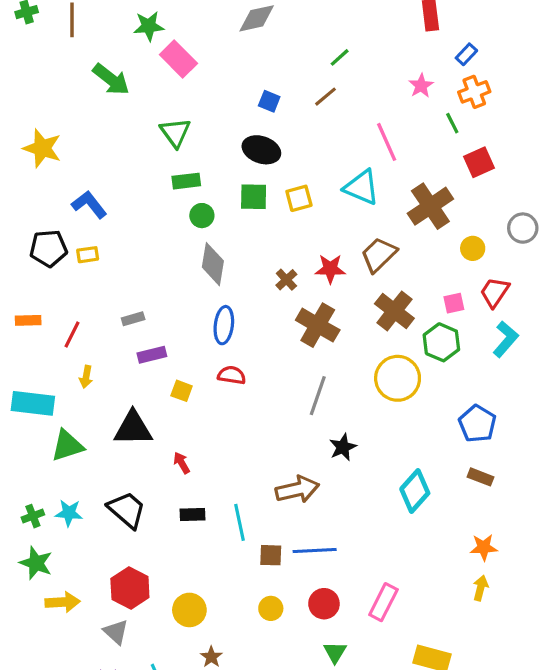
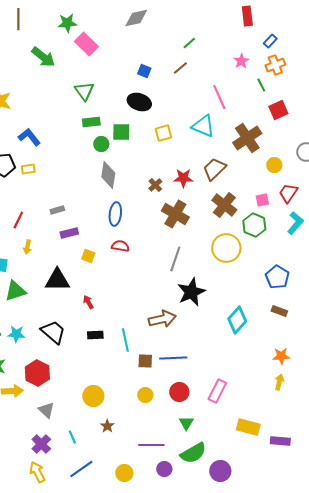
green square: (254, 197) -> (121, 132), moved
black star: (343, 447) -> (191, 292), size x1.6
red hexagon: (130, 588) -> (37, 373), moved

